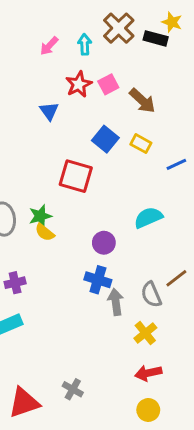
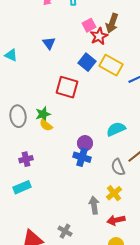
red star: (79, 84) -> (99, 36), moved
brown arrow: (142, 101) -> (112, 23), moved, turned 66
yellow rectangle: (141, 144) -> (111, 65), size x1.6
cyan semicircle: (148, 218) -> (116, 129), moved
purple circle: (104, 243) -> (85, 143), moved
gray arrow: (116, 302) -> (94, 205), moved

